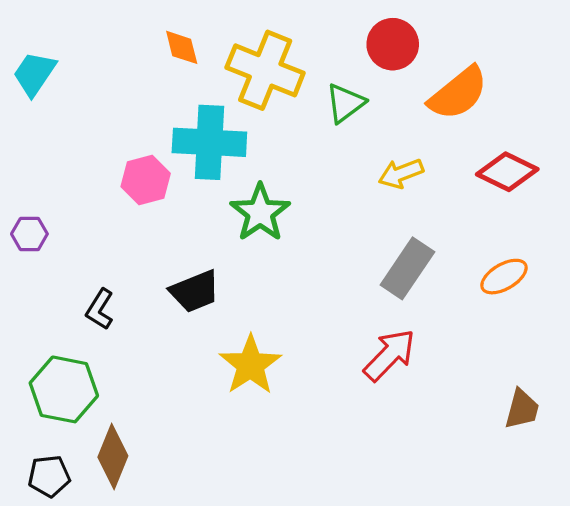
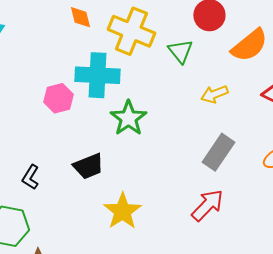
green triangle: (345, 103) -> (180, 51), turned -32

